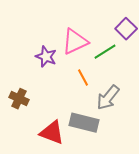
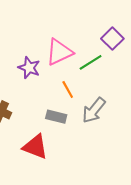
gray rectangle: (84, 123) -> (56, 117), moved, size x0.7

